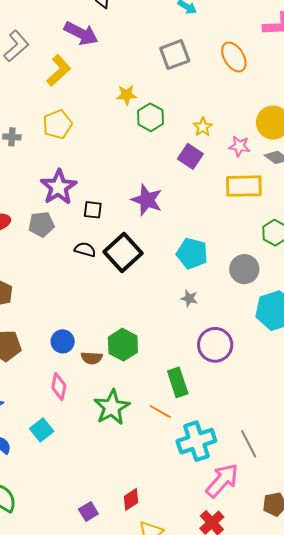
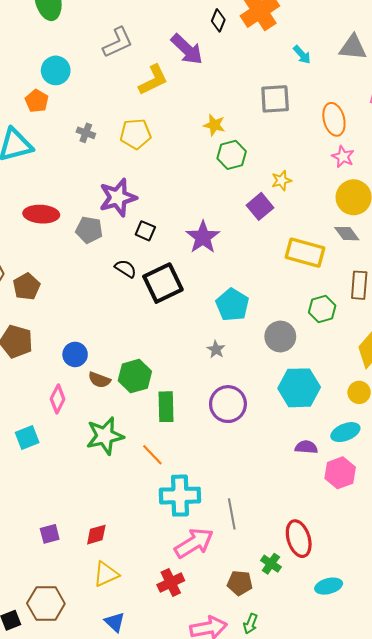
pink star: (239, 146) -> (343, 157), moved
green rectangle: (178, 382) -> (166, 407), moved

